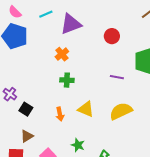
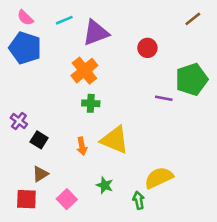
orange cross: (62, 54) -> (84, 71), size x1.5
purple line: (117, 77) -> (164, 98), moved
yellow triangle: (86, 109) -> (115, 140), size x1.4
yellow semicircle: (121, 111) -> (159, 178), moved

